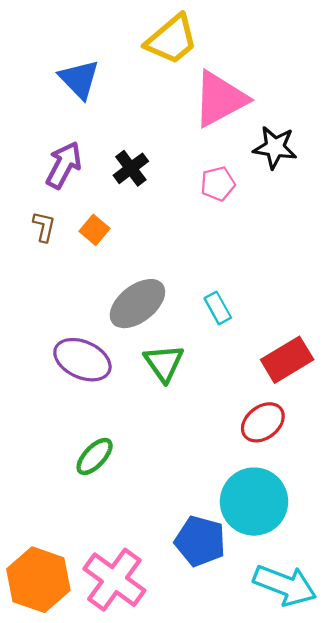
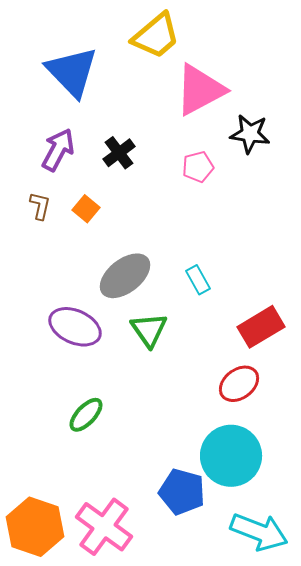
blue triangle: (79, 79) -> (72, 72), size x1.4

